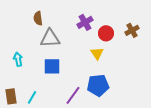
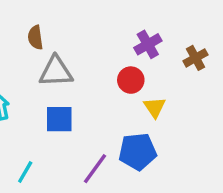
purple cross: (85, 22) -> (148, 44), moved
red circle: (106, 33) -> (131, 80), moved
yellow triangle: (97, 53) -> (155, 107), moved

